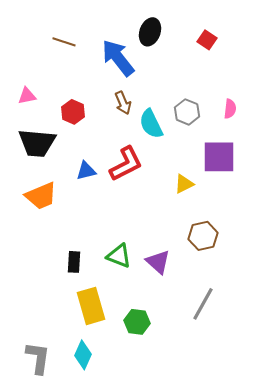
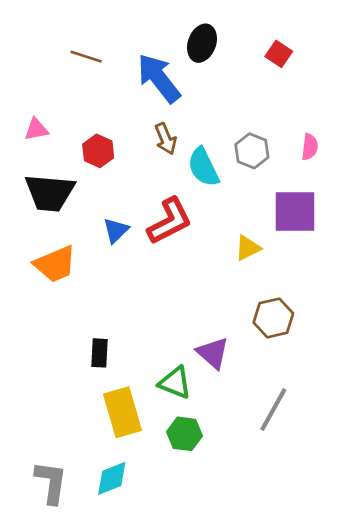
blue triangle: (86, 171) -> (116, 230), turned -30
green triangle: (119, 256) -> (175, 383), moved
cyan diamond: (83, 355) -> (112, 478), turned 44

